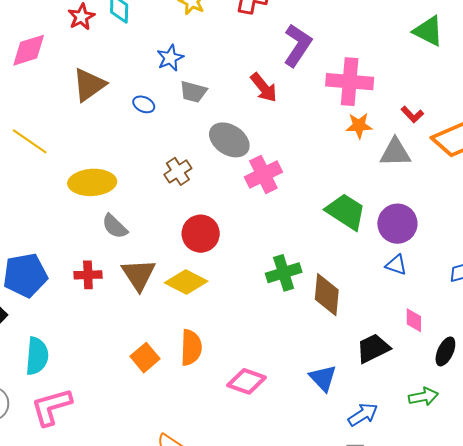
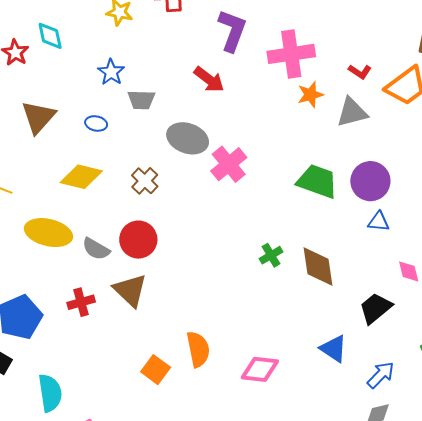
yellow ellipse: (92, 182) -> (48, 233), moved, turned 30
red circle: (201, 234) -> (138, 240), moved
green cross: (284, 273) -> (271, 255), size x0.7
yellow diamond: (186, 282) -> (81, 177), moved

